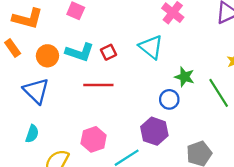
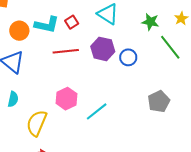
green star: (185, 77) -> (150, 22), moved
purple hexagon: (154, 131) -> (103, 49), moved

